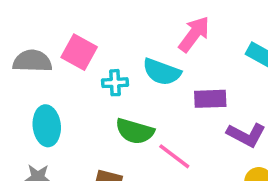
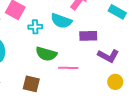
pink line: (174, 156) -> (68, 68), turned -36

